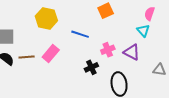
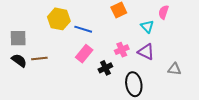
cyan triangle: (143, 30) -> (147, 26), moved
blue line: (80, 34) -> (83, 29), moved
pink rectangle: (51, 54) -> (84, 54), moved

